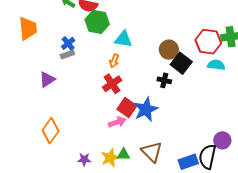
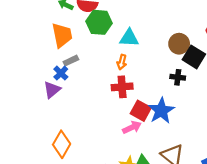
orange trapezoid: (28, 28) -> (62, 35), moved
blue cross: (68, 43) -> (61, 73), moved
red cross: (112, 84) -> (122, 87), turned 36

